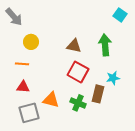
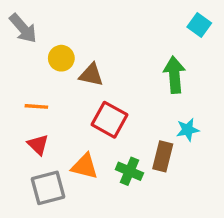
yellow circle: (31, 42) -> (61, 58), moved
brown triangle: (74, 46) -> (91, 75), moved
red square: (78, 72) -> (110, 120), moved
red triangle: (23, 87) -> (38, 145), turned 40

